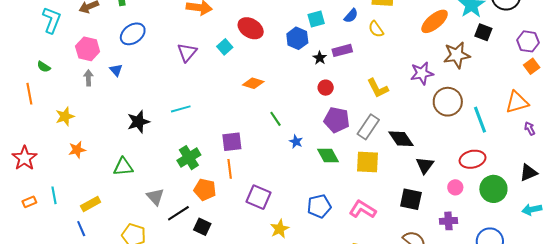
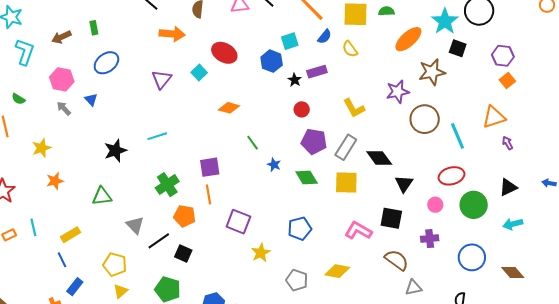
gray arrow: (88, 78) -> (64, 108), turned -42
pink L-shape: (363, 209) -> (358, 231), moved

